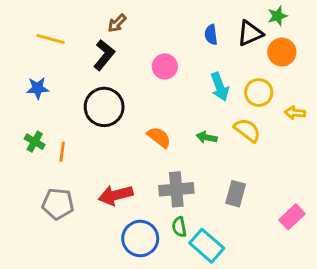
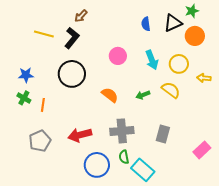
yellow line: (51, 39) -> (44, 34), moved
pink circle: (165, 66) -> (118, 56), moved
blue star: (38, 88) -> (26, 75), moved
green arrow: (207, 137) -> (143, 95), turned -32
gray pentagon: (58, 204) -> (40, 141), turned -30

